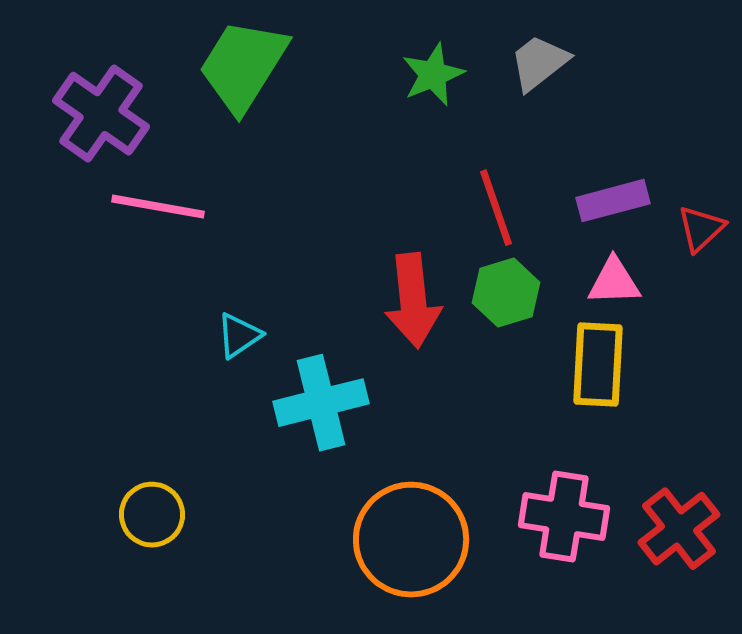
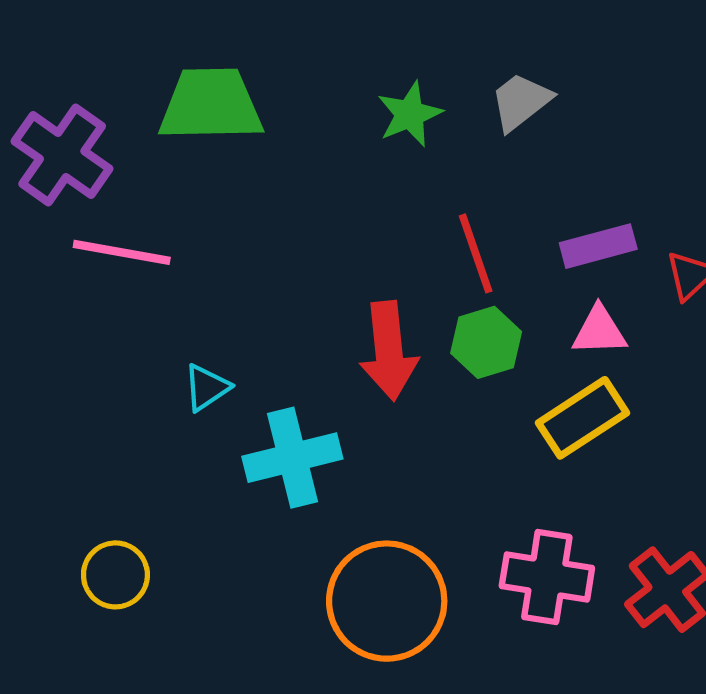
green trapezoid: (243, 66) -> (211, 105), turned 57
yellow rectangle: (598, 365) -> (582, 418), turned 54

